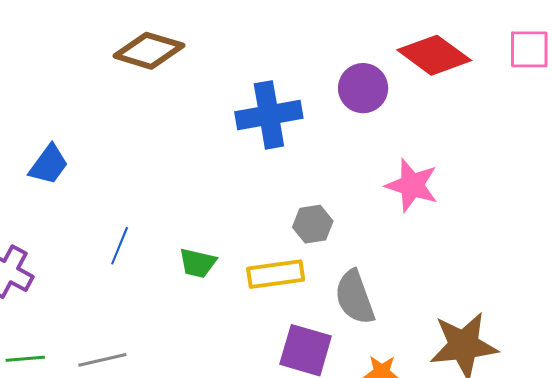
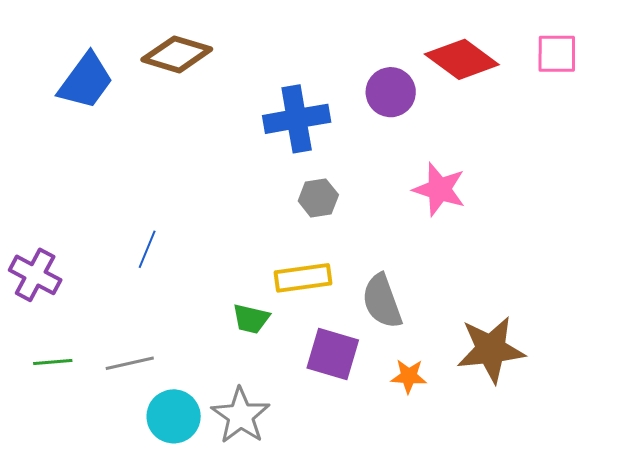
blue trapezoid: (49, 165) -> (86, 81), moved, size x1.4
gray hexagon: (313, 224) -> (318, 198), moved
green trapezoid: (198, 263) -> (251, 319), moved

